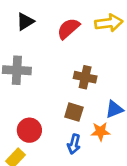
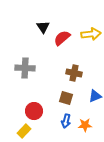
black triangle: (25, 22) -> (43, 27), moved, turned -32
orange star: (100, 132) -> (85, 125), moved

